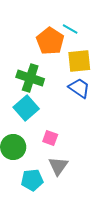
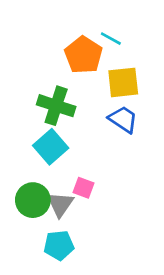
gray triangle: (58, 166) -> (60, 204), moved

